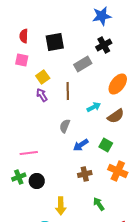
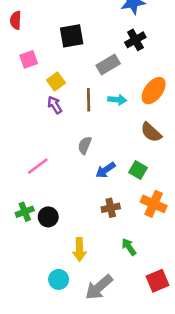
red semicircle: (24, 36) -> (16, 20), moved
pink square: (22, 60) -> (29, 59), turned -32
cyan arrow: (94, 107) -> (117, 100), moved, turned 32
brown semicircle: (116, 116) -> (151, 132), turned 78
pink line: (29, 153) -> (38, 166), moved, turned -30

